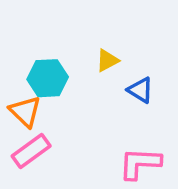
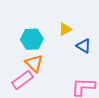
orange triangle: (25, 111) -> (34, 63), moved

